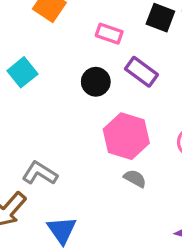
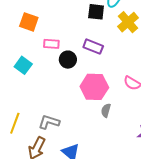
pink rectangle: (109, 34) -> (51, 44), moved
gray semicircle: (135, 178) -> (106, 110), turned -88

